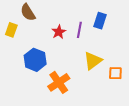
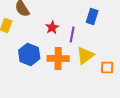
purple line: (79, 30) -> (72, 34), moved
orange cross: (59, 82) -> (58, 58), moved, turned 35

